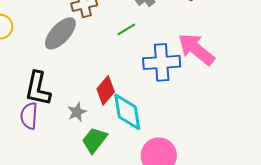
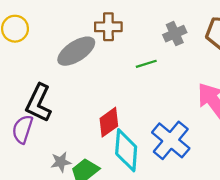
blue cross: (162, 62) -> (171, 140), moved, turned 30
gray star: (77, 112) -> (61, 162), moved

